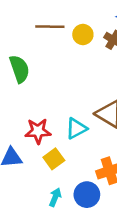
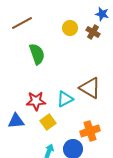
brown line: (50, 27) -> (22, 23), moved, turned -30
green semicircle: (19, 69) -> (37, 54), moved

